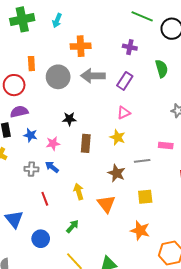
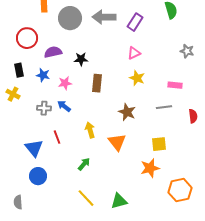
red circle: (14, 85) -> (27, 38), moved
purple semicircle: (19, 112) -> (53, 52), moved
yellow star: (118, 137) -> (137, 78), moved
gray line: (142, 161) -> (164, 107), moved
yellow square: (145, 197) -> (159, 144), moved
blue triangle: (14, 219) -> (34, 148), moved
orange star: (140, 231) -> (150, 168), turned -30
blue circle: (41, 239) -> (38, 176), moved

